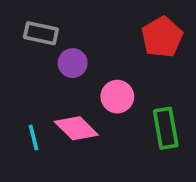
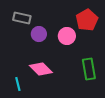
pink circle: (117, 97) -> (67, 36), moved
cyan line: (34, 138) -> (18, 84), moved

